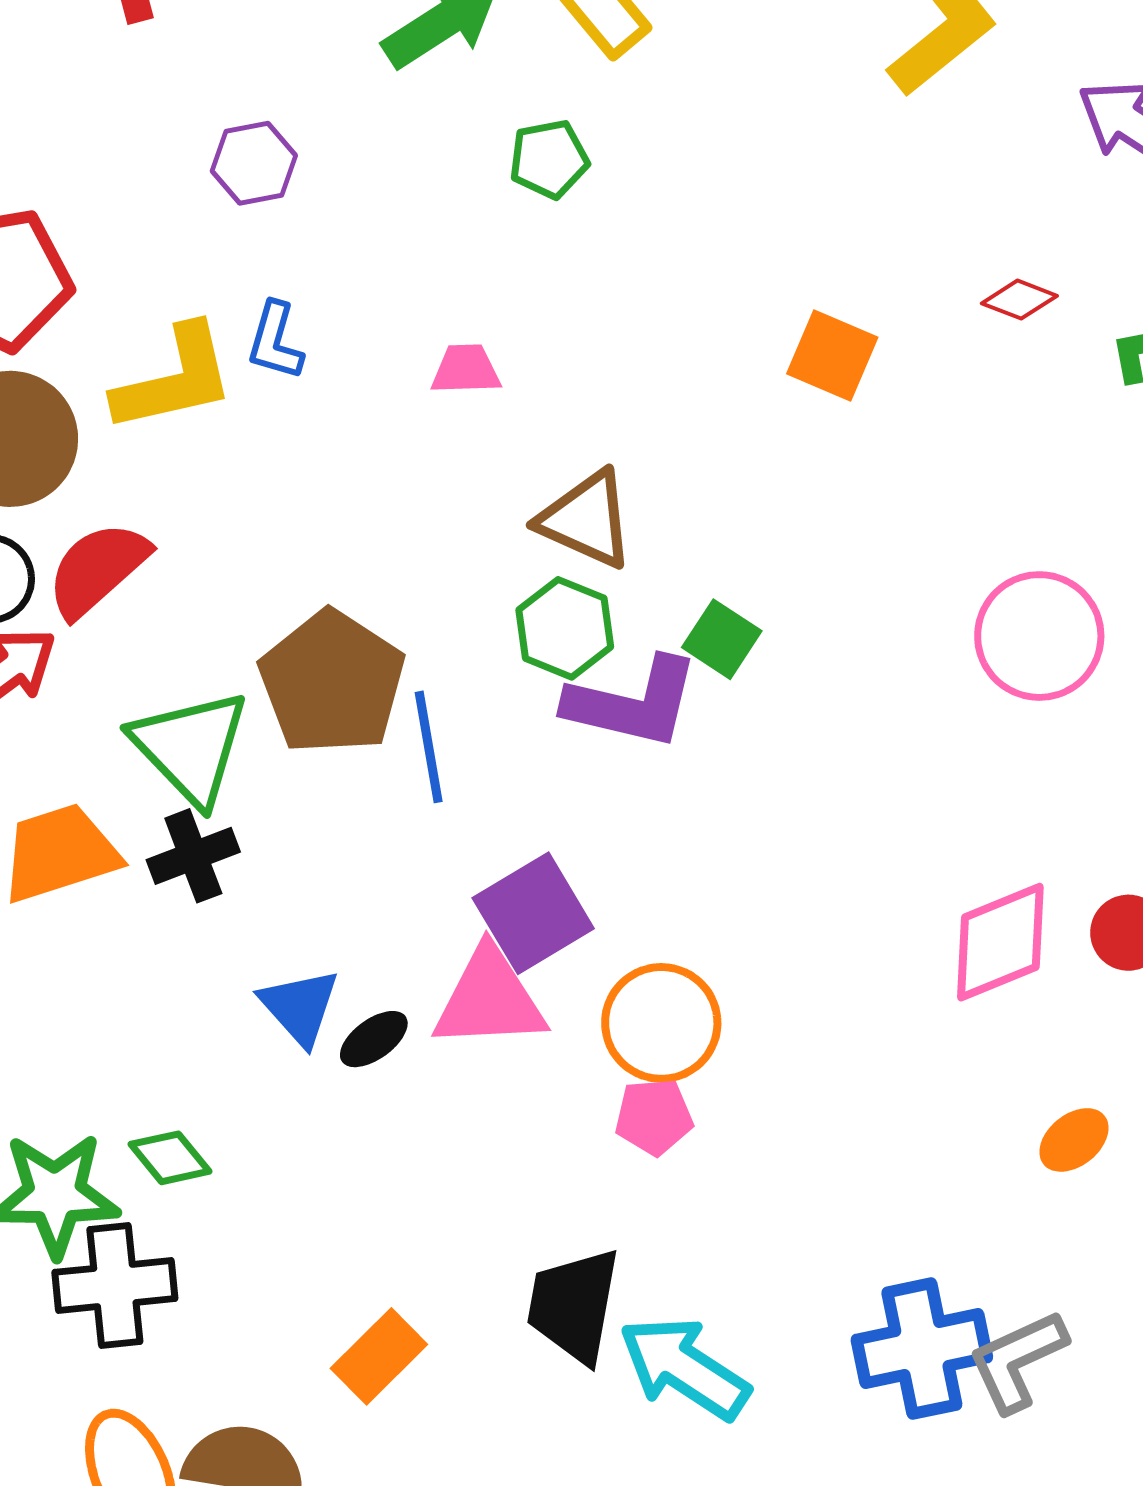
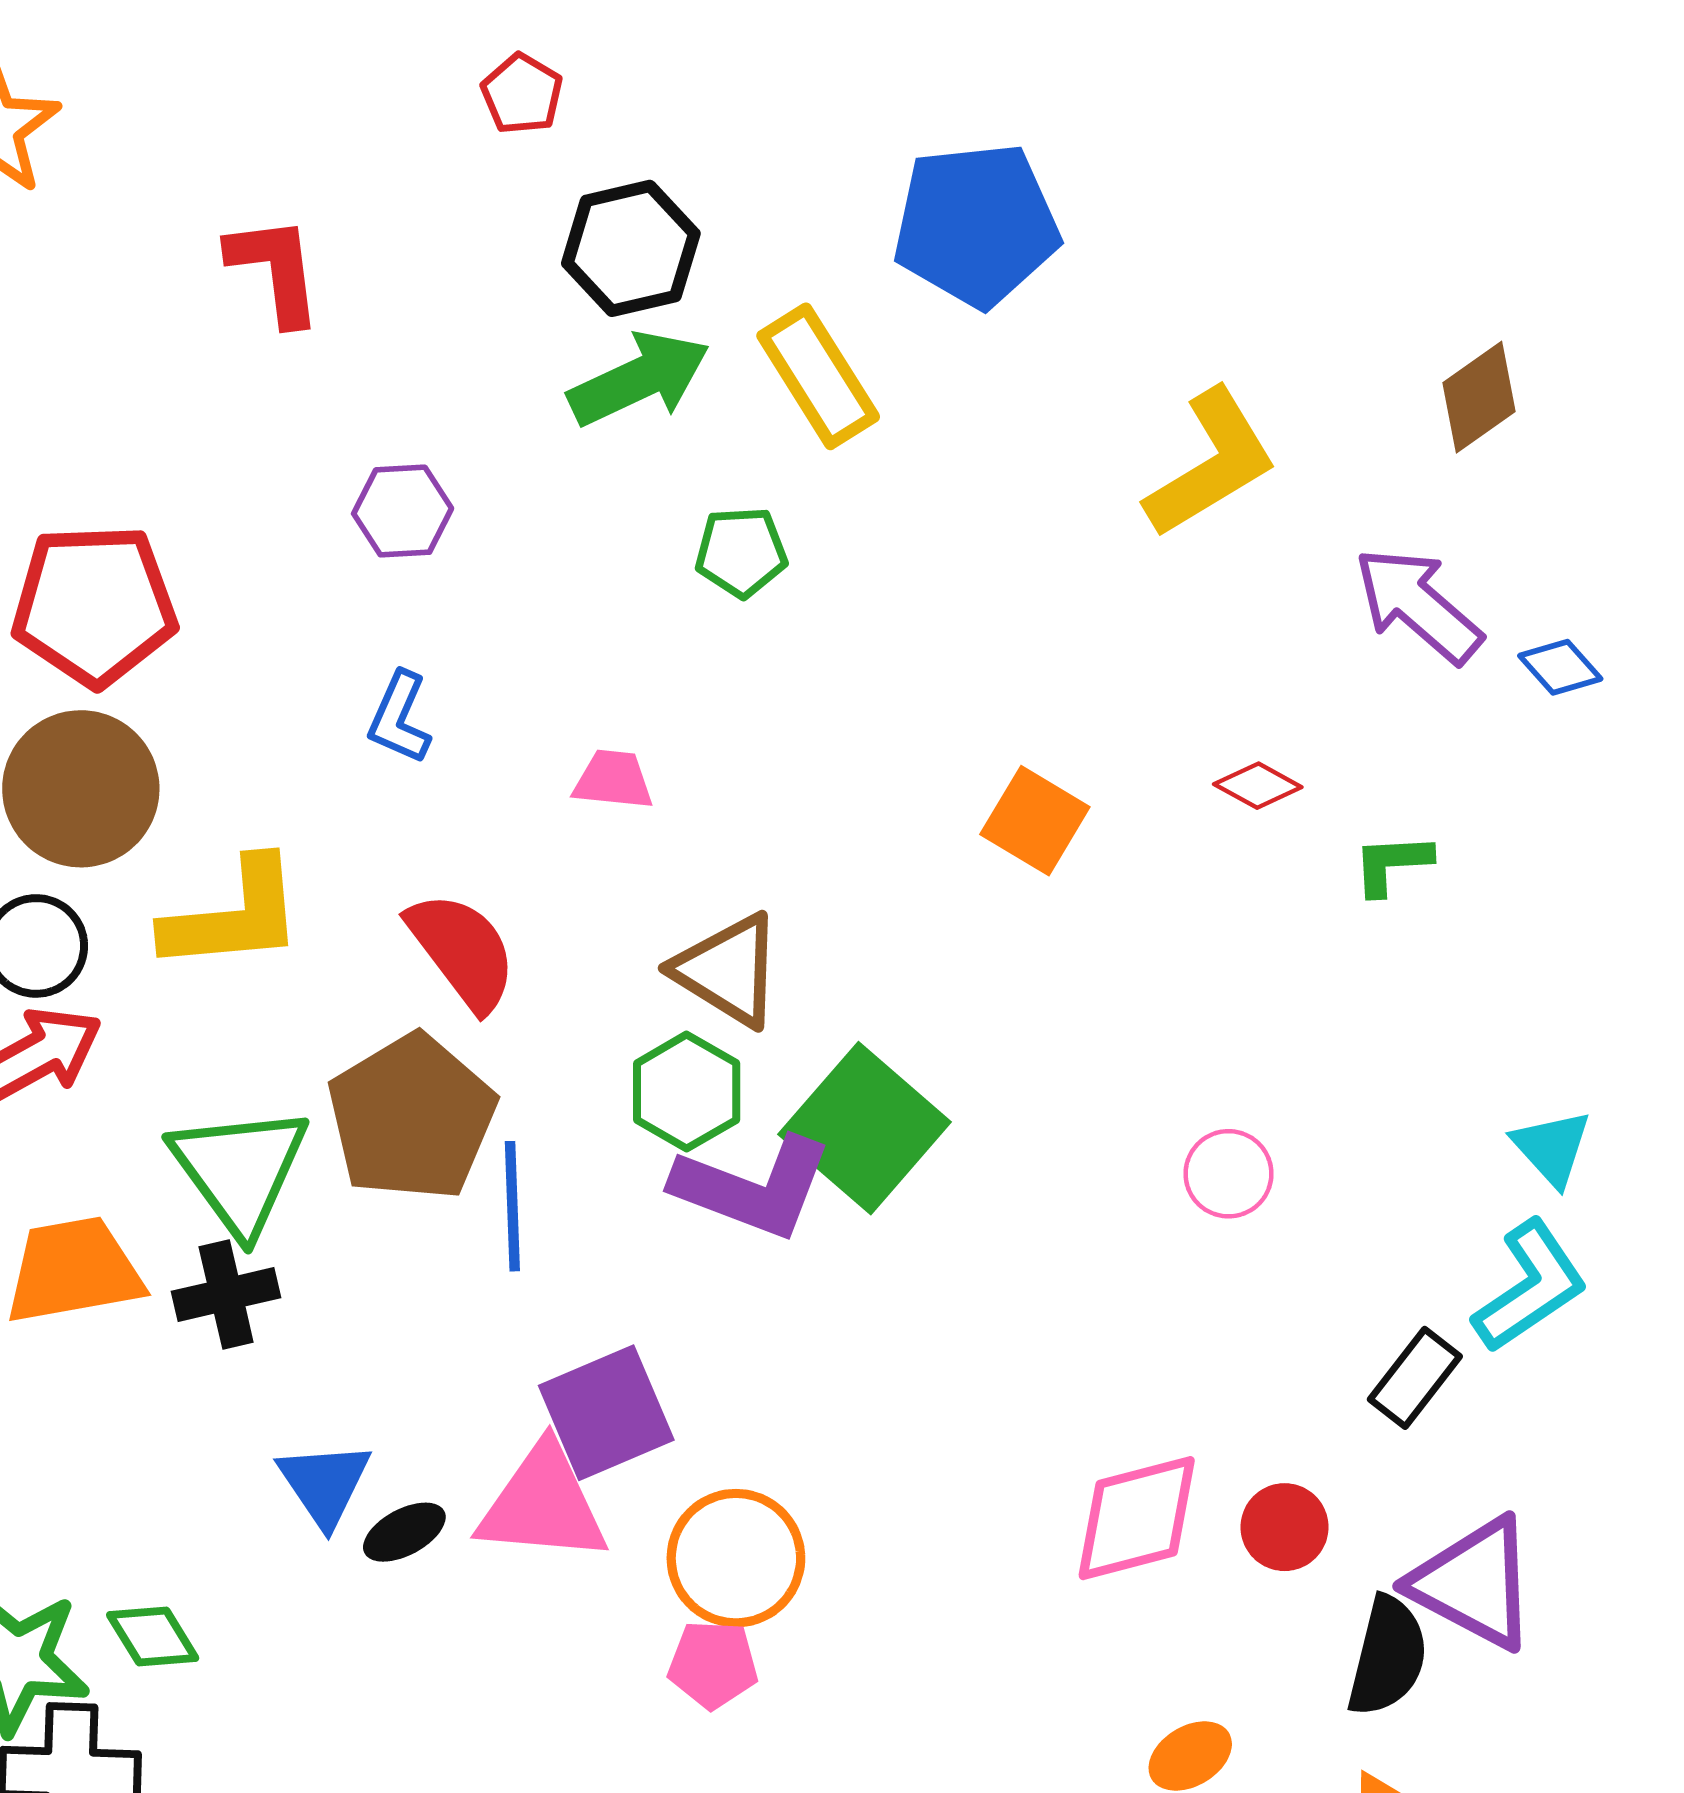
yellow L-shape: (174, 379) -> (233, 916), moved
red semicircle: (97, 569) -> (462, 951), moved, turned 87
pink circle: (1039, 636) -> (1228, 1174), size x0.6
green square: (722, 639) -> (865, 1128), size x1.8

